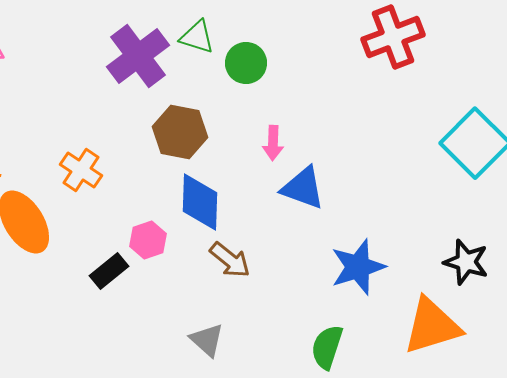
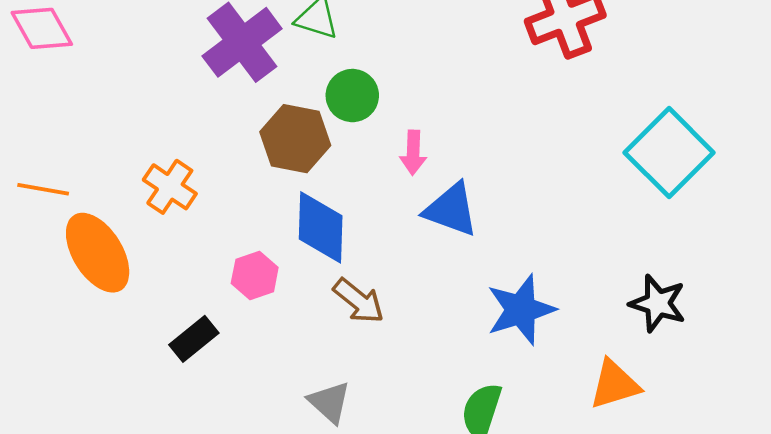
green circle: (246, 63) -> (352, 96), moved
black rectangle: (109, 271) -> (194, 339), moved
orange triangle: (432, 326) -> (615, 384), size x0.7

